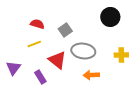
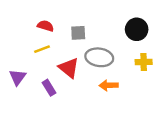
black circle: (110, 17) -> (137, 29), moved
gray square: (65, 30) -> (78, 33), turned 32

